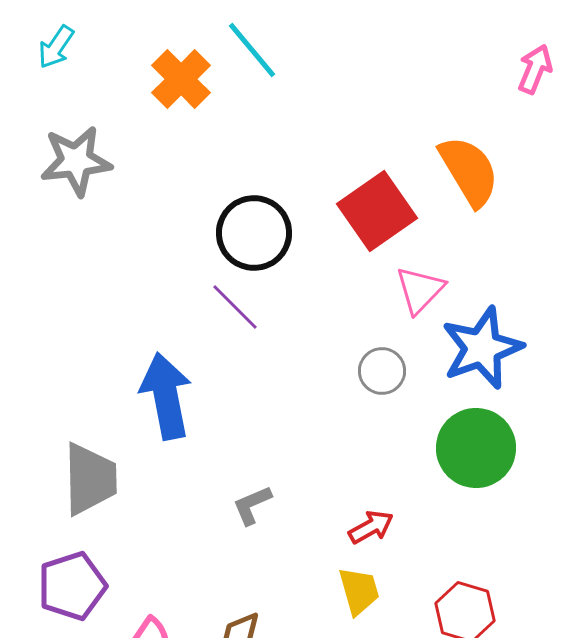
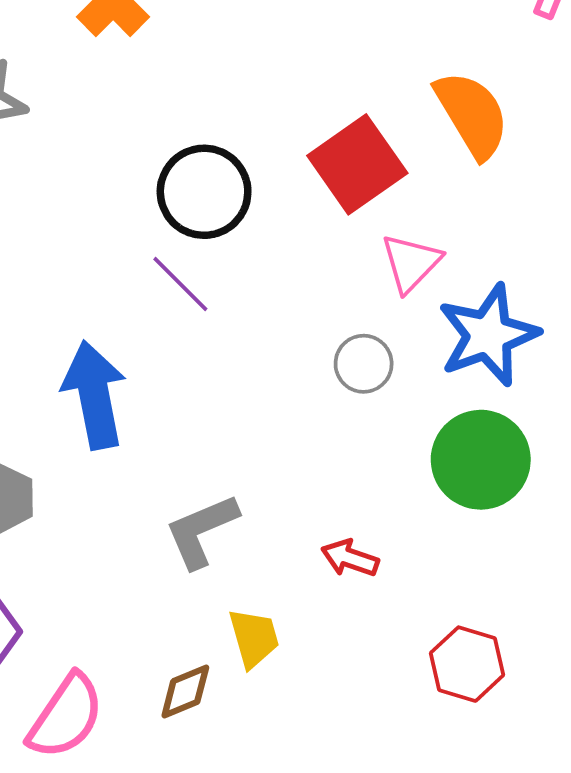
gray L-shape: (252, 505) -> (202, 531), size x1.5
red arrow: (371, 527) -> (350, 558), turned -132
yellow trapezoid: (359, 591) -> (254, 638), moved

